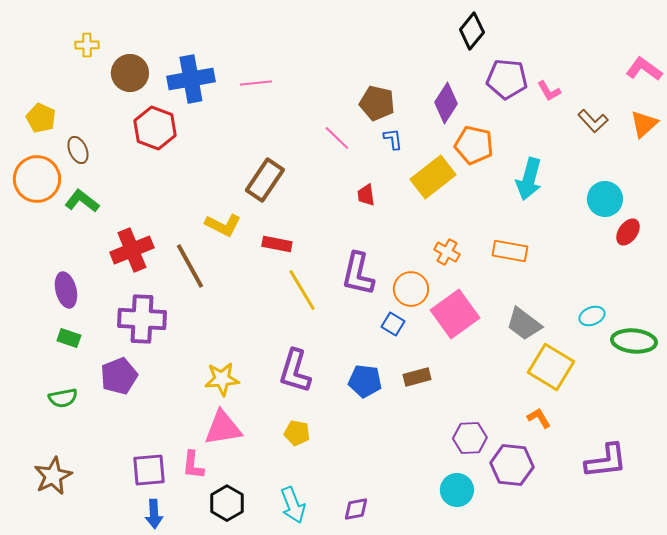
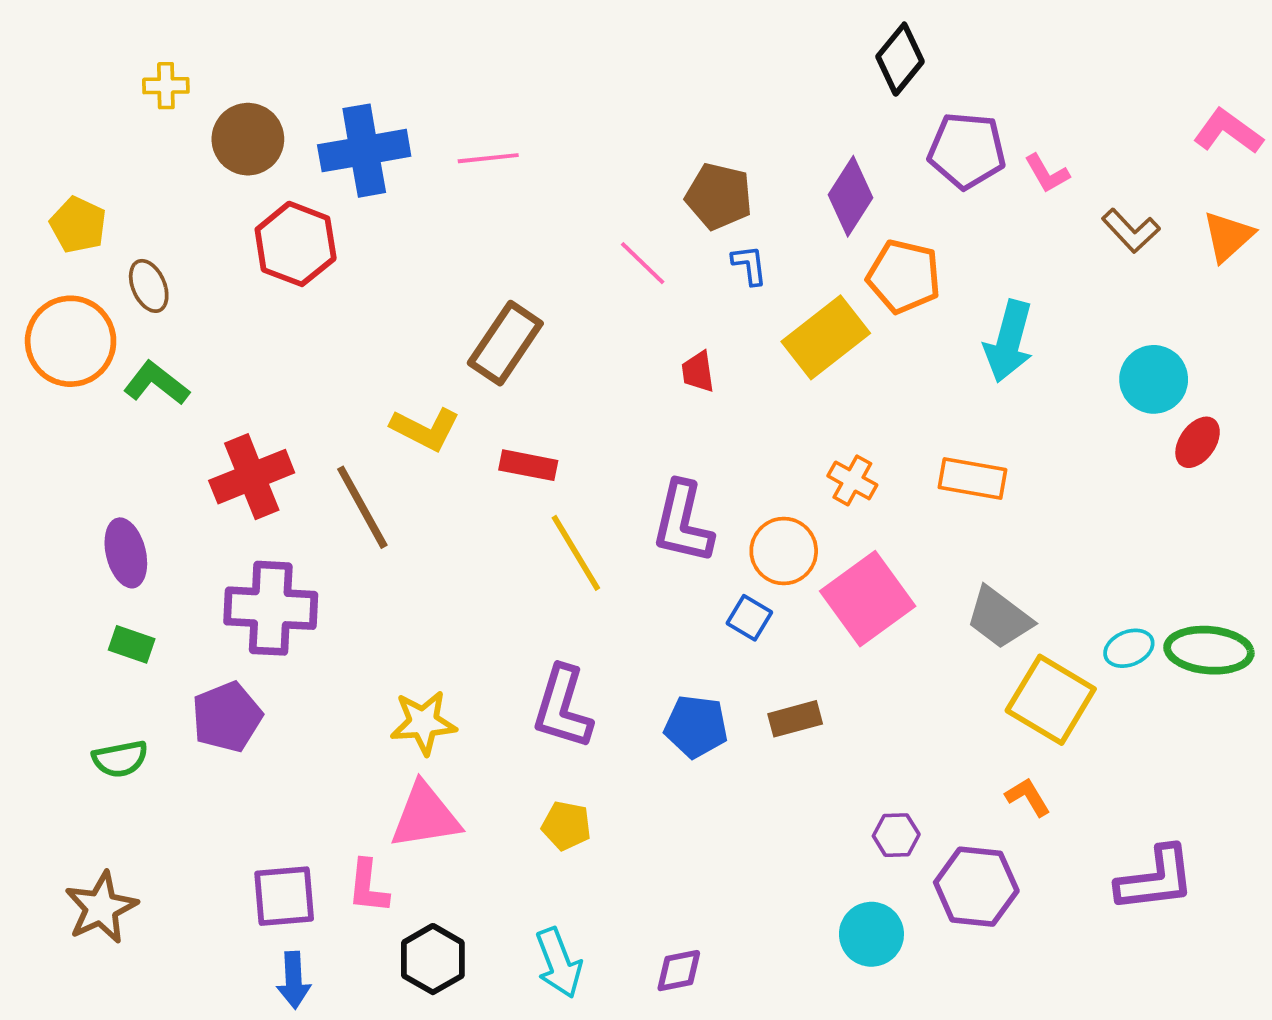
cyan ellipse: (592, 316) -> (1129, 648), moved
purple hexagon: (470, 438) -> (896, 835), size x0.7

